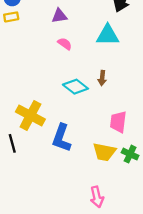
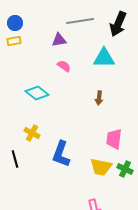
cyan diamond: (75, 87) -> (37, 93), moved
yellow cross: (30, 116) -> (32, 133), size x0.6

